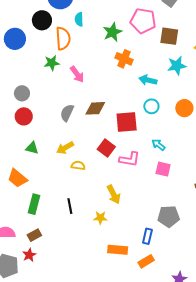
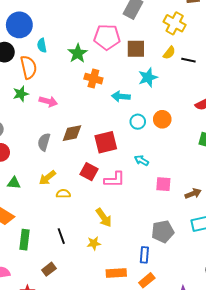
pink arrow: (77, 74) -> (48, 101), turned -30
cyan circle: (151, 106) -> (138, 122), moved
pink square: (163, 169) -> (163, 184), moved
brown rectangle: (34, 235) -> (49, 269), moved

